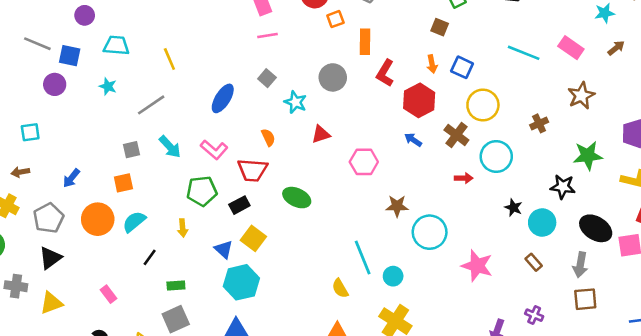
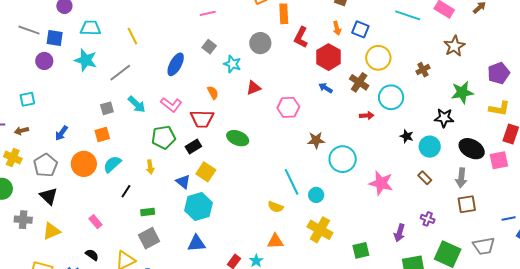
cyan star: (108, 86) -> (86, 60), size x1.6
black triangle: (50, 258) -> (49, 196), turned -36
yellow semicircle: (340, 288) -> (276, 207), turned -35

